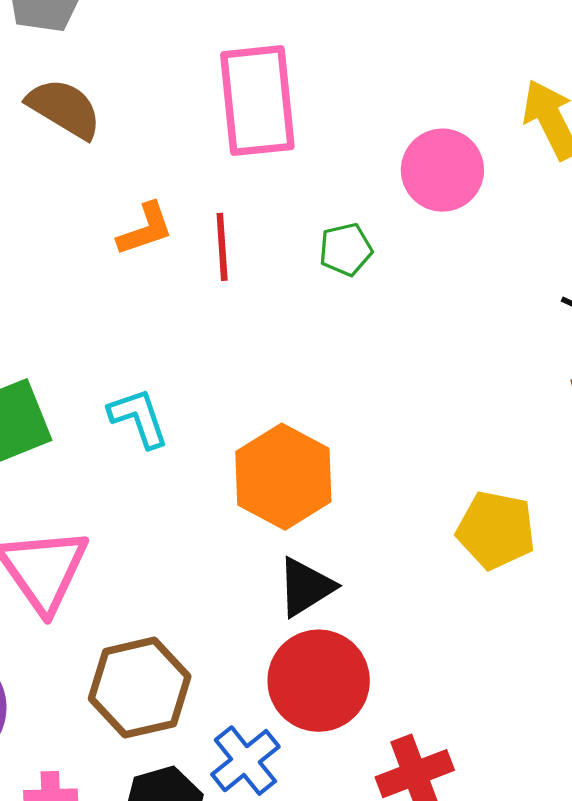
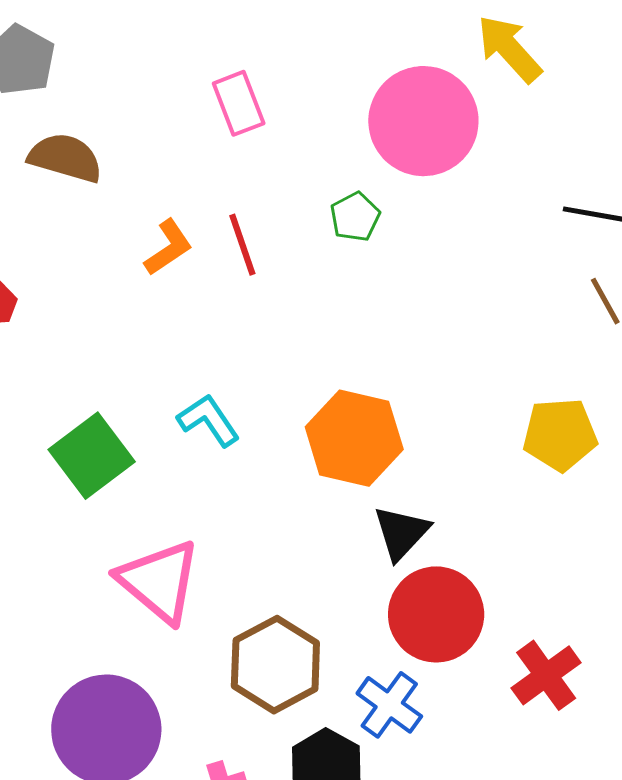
pink rectangle: (257, 101) -> (239, 103), size x0.6
pink circle: (442, 170) -> (423, 121), size x1.4

